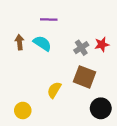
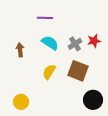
brown arrow: (20, 42) -> (20, 50), moved
cyan semicircle: (42, 43) -> (50, 43), moved
yellow semicircle: (54, 90) -> (49, 72), moved

